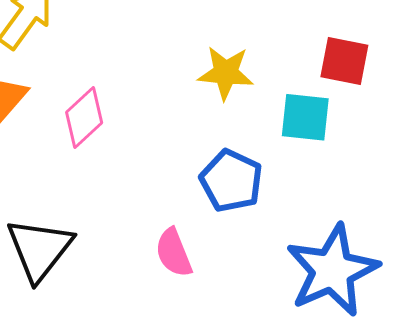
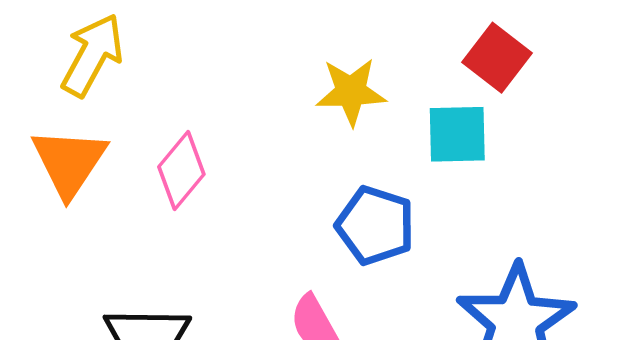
red square: (344, 61) -> (497, 58), turned 34

